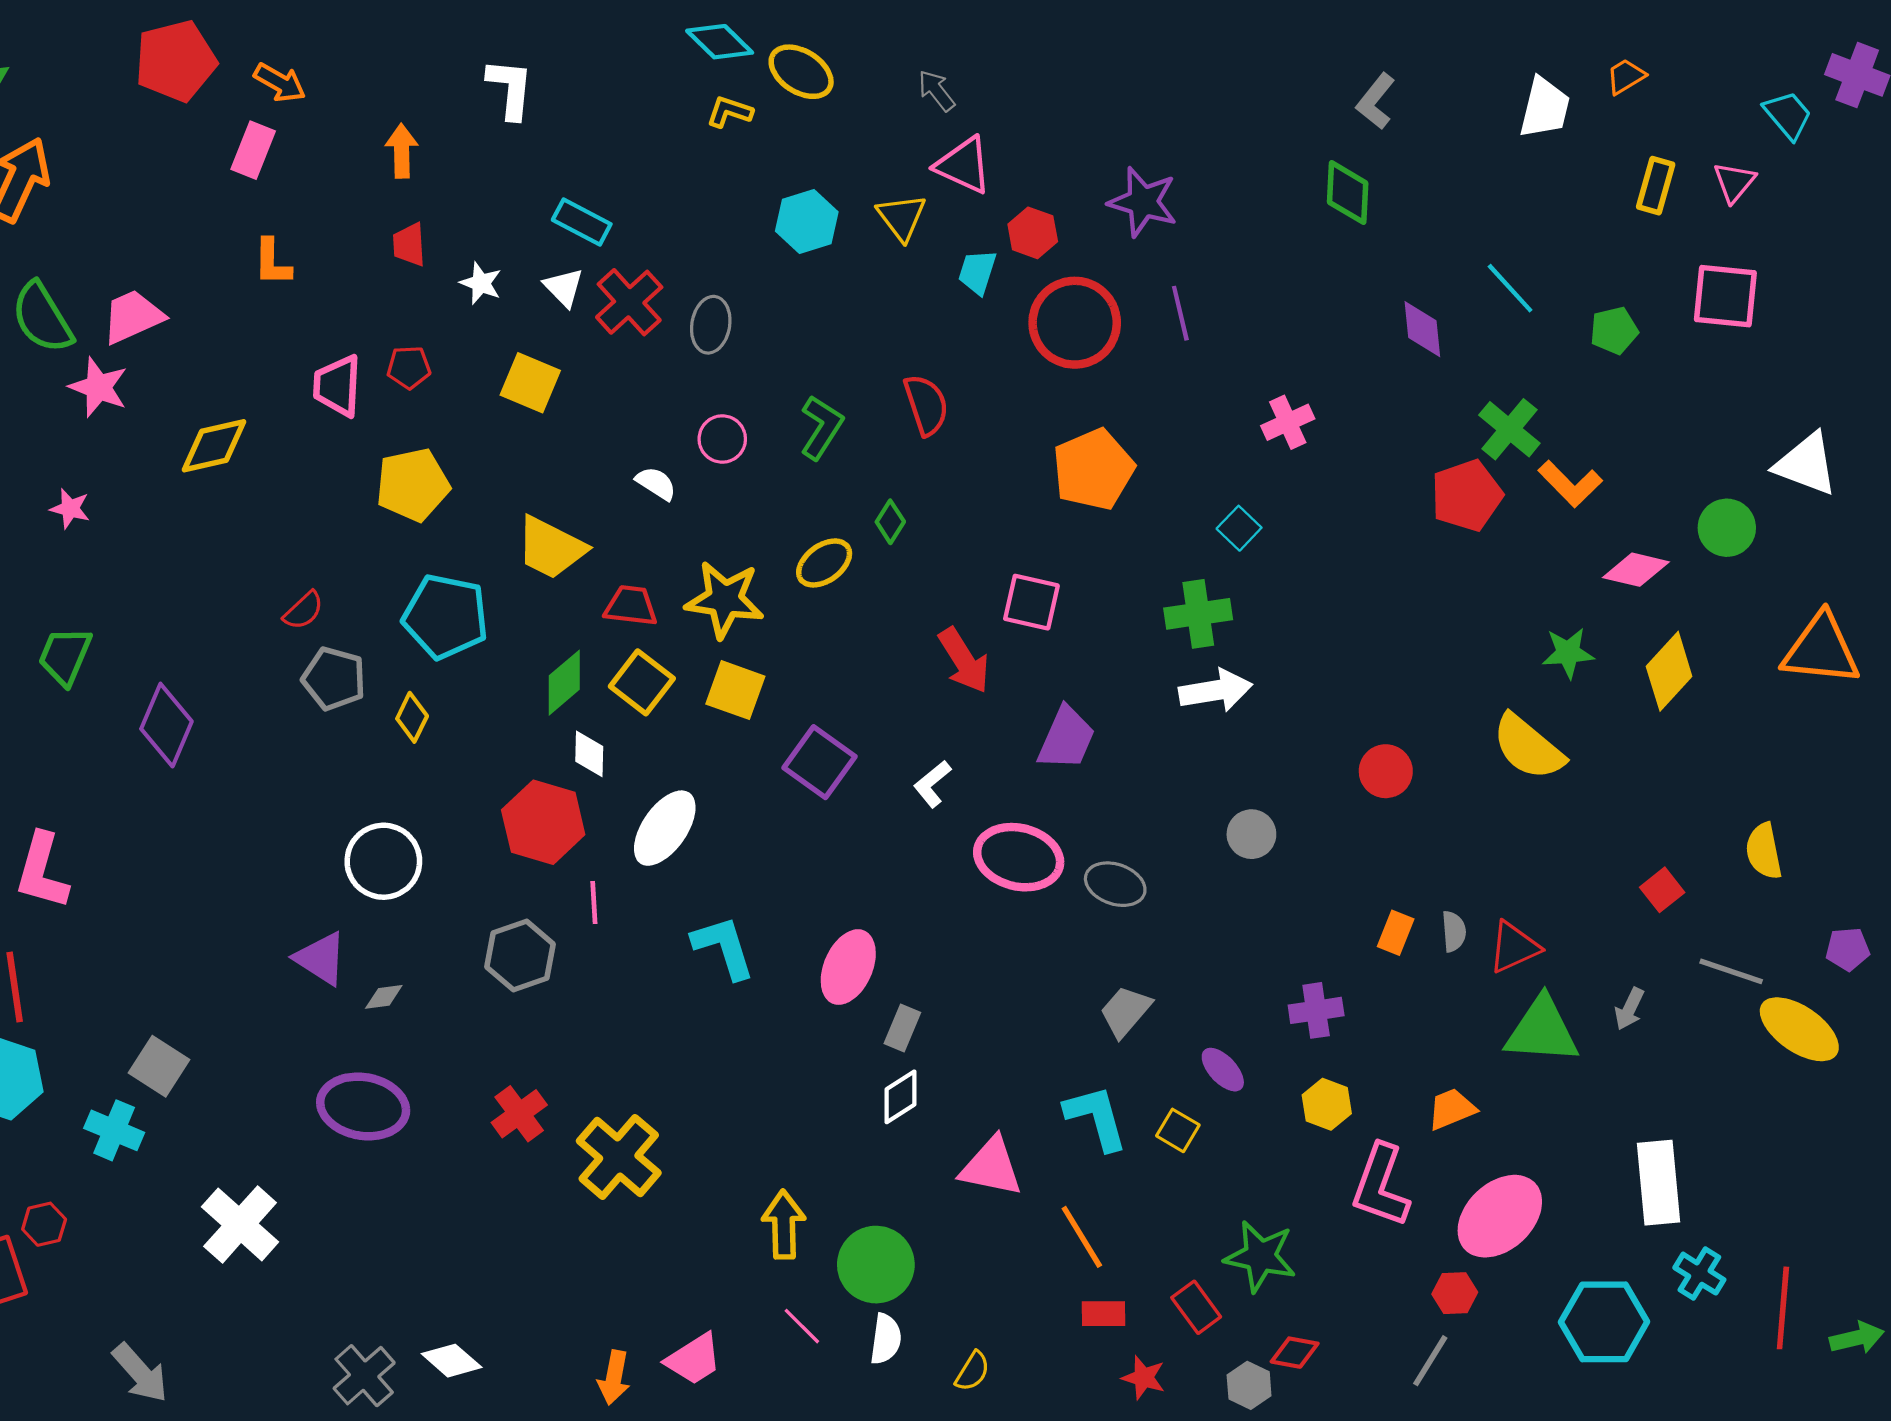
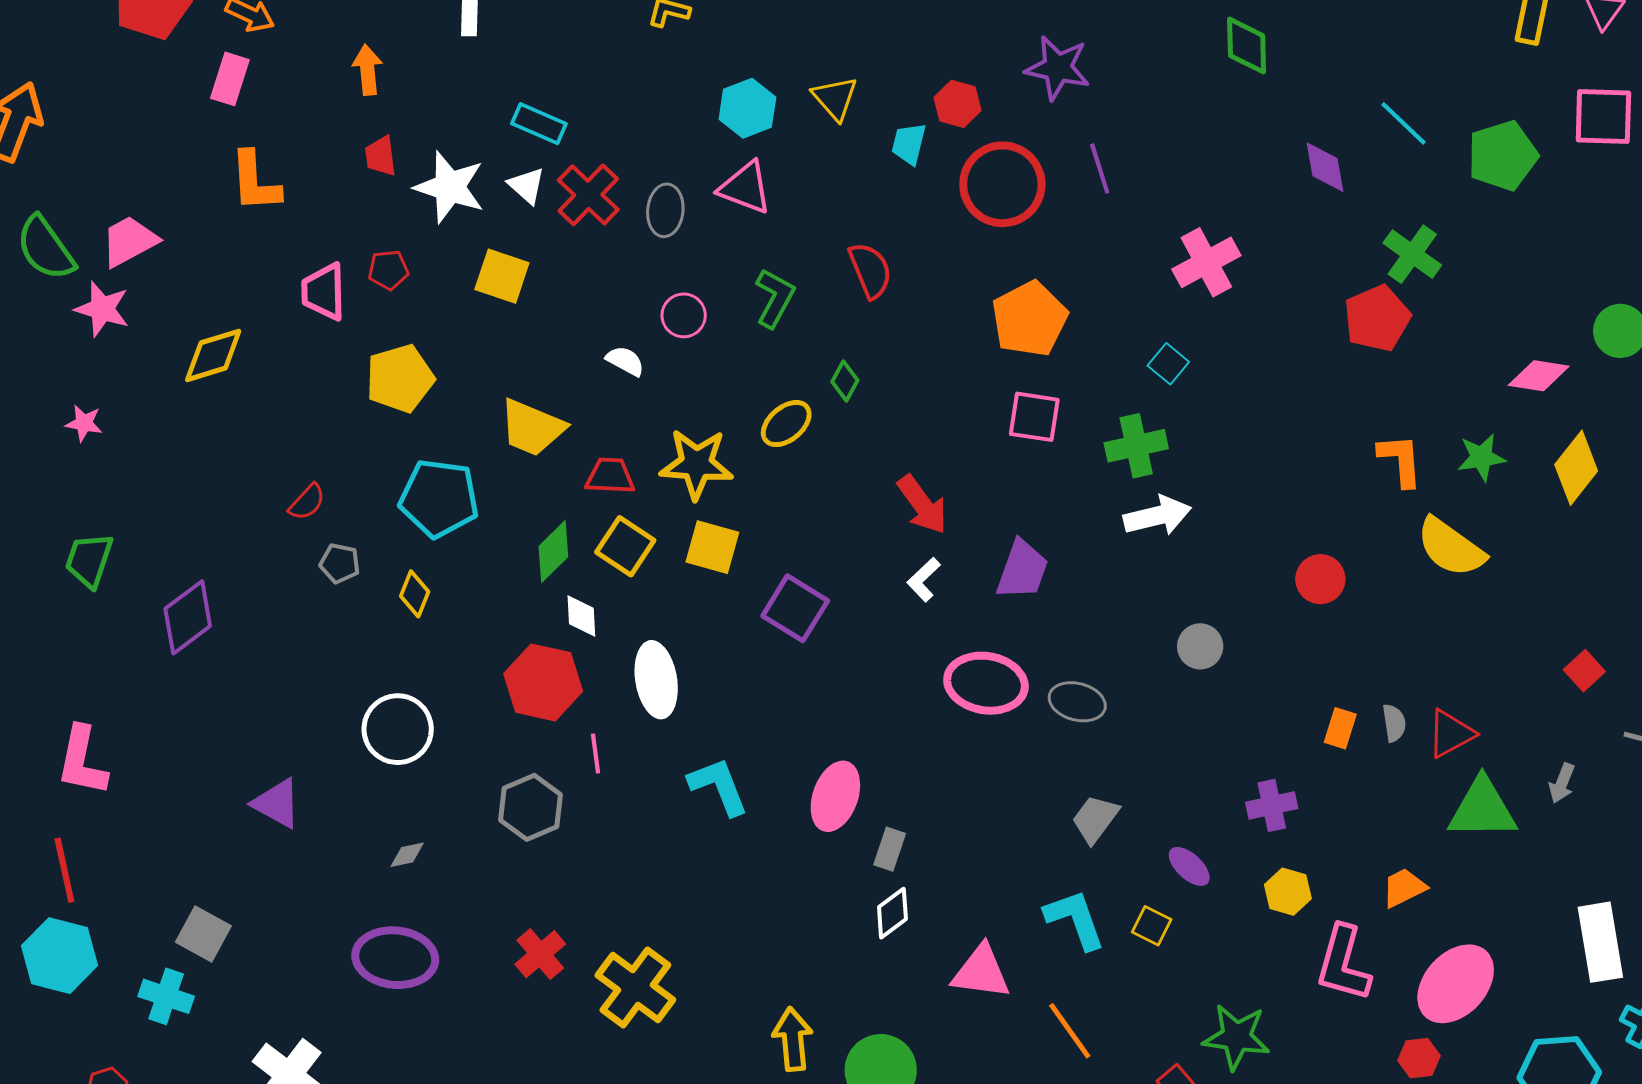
pink triangle: (964, 165) -> (745, 188), moved
orange L-shape: (272, 262) -> (255, 182), size x1.4
white star: (481, 283) -> (450, 187), size x1.8
green pentagon: (1614, 330) -> (1503, 156), size x1.6
pink cross: (1288, 422) -> (1206, 262), size x1.4
orange L-shape: (1570, 484) -> (1400, 460), moved, turned -136
pink square: (1031, 602) -> (1034, 417), moved
gray pentagon: (334, 679) -> (340, 563), size x0.7
purple diamond: (166, 725) -> (188, 617), turned 34
white L-shape: (932, 784) -> (924, 580), moved
white ellipse: (665, 828) -> (656, 680), turned -40
purple triangle: (321, 958) -> (277, 803), moved

